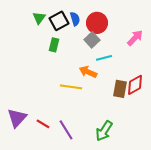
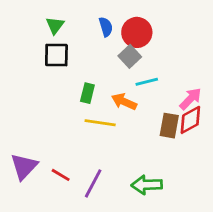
black square: (59, 21) -> (56, 55), moved, turned 30
pink arrow: (135, 38) -> (190, 99), moved
green rectangle: (54, 45) -> (87, 93), moved
purple line: (66, 130) -> (93, 183), turned 60
green arrow: (104, 131) -> (147, 185), turned 55

